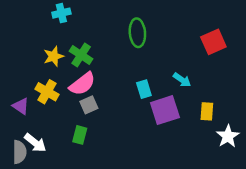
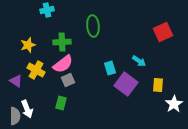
green ellipse: (137, 33) -> (93, 26), moved
green cross: (81, 55) -> (62, 42), turned -36
yellow star: (54, 56) -> (28, 45), moved
purple square: (165, 110) -> (126, 84), turned -35
white arrow: (35, 143) -> (27, 109), turned 30

